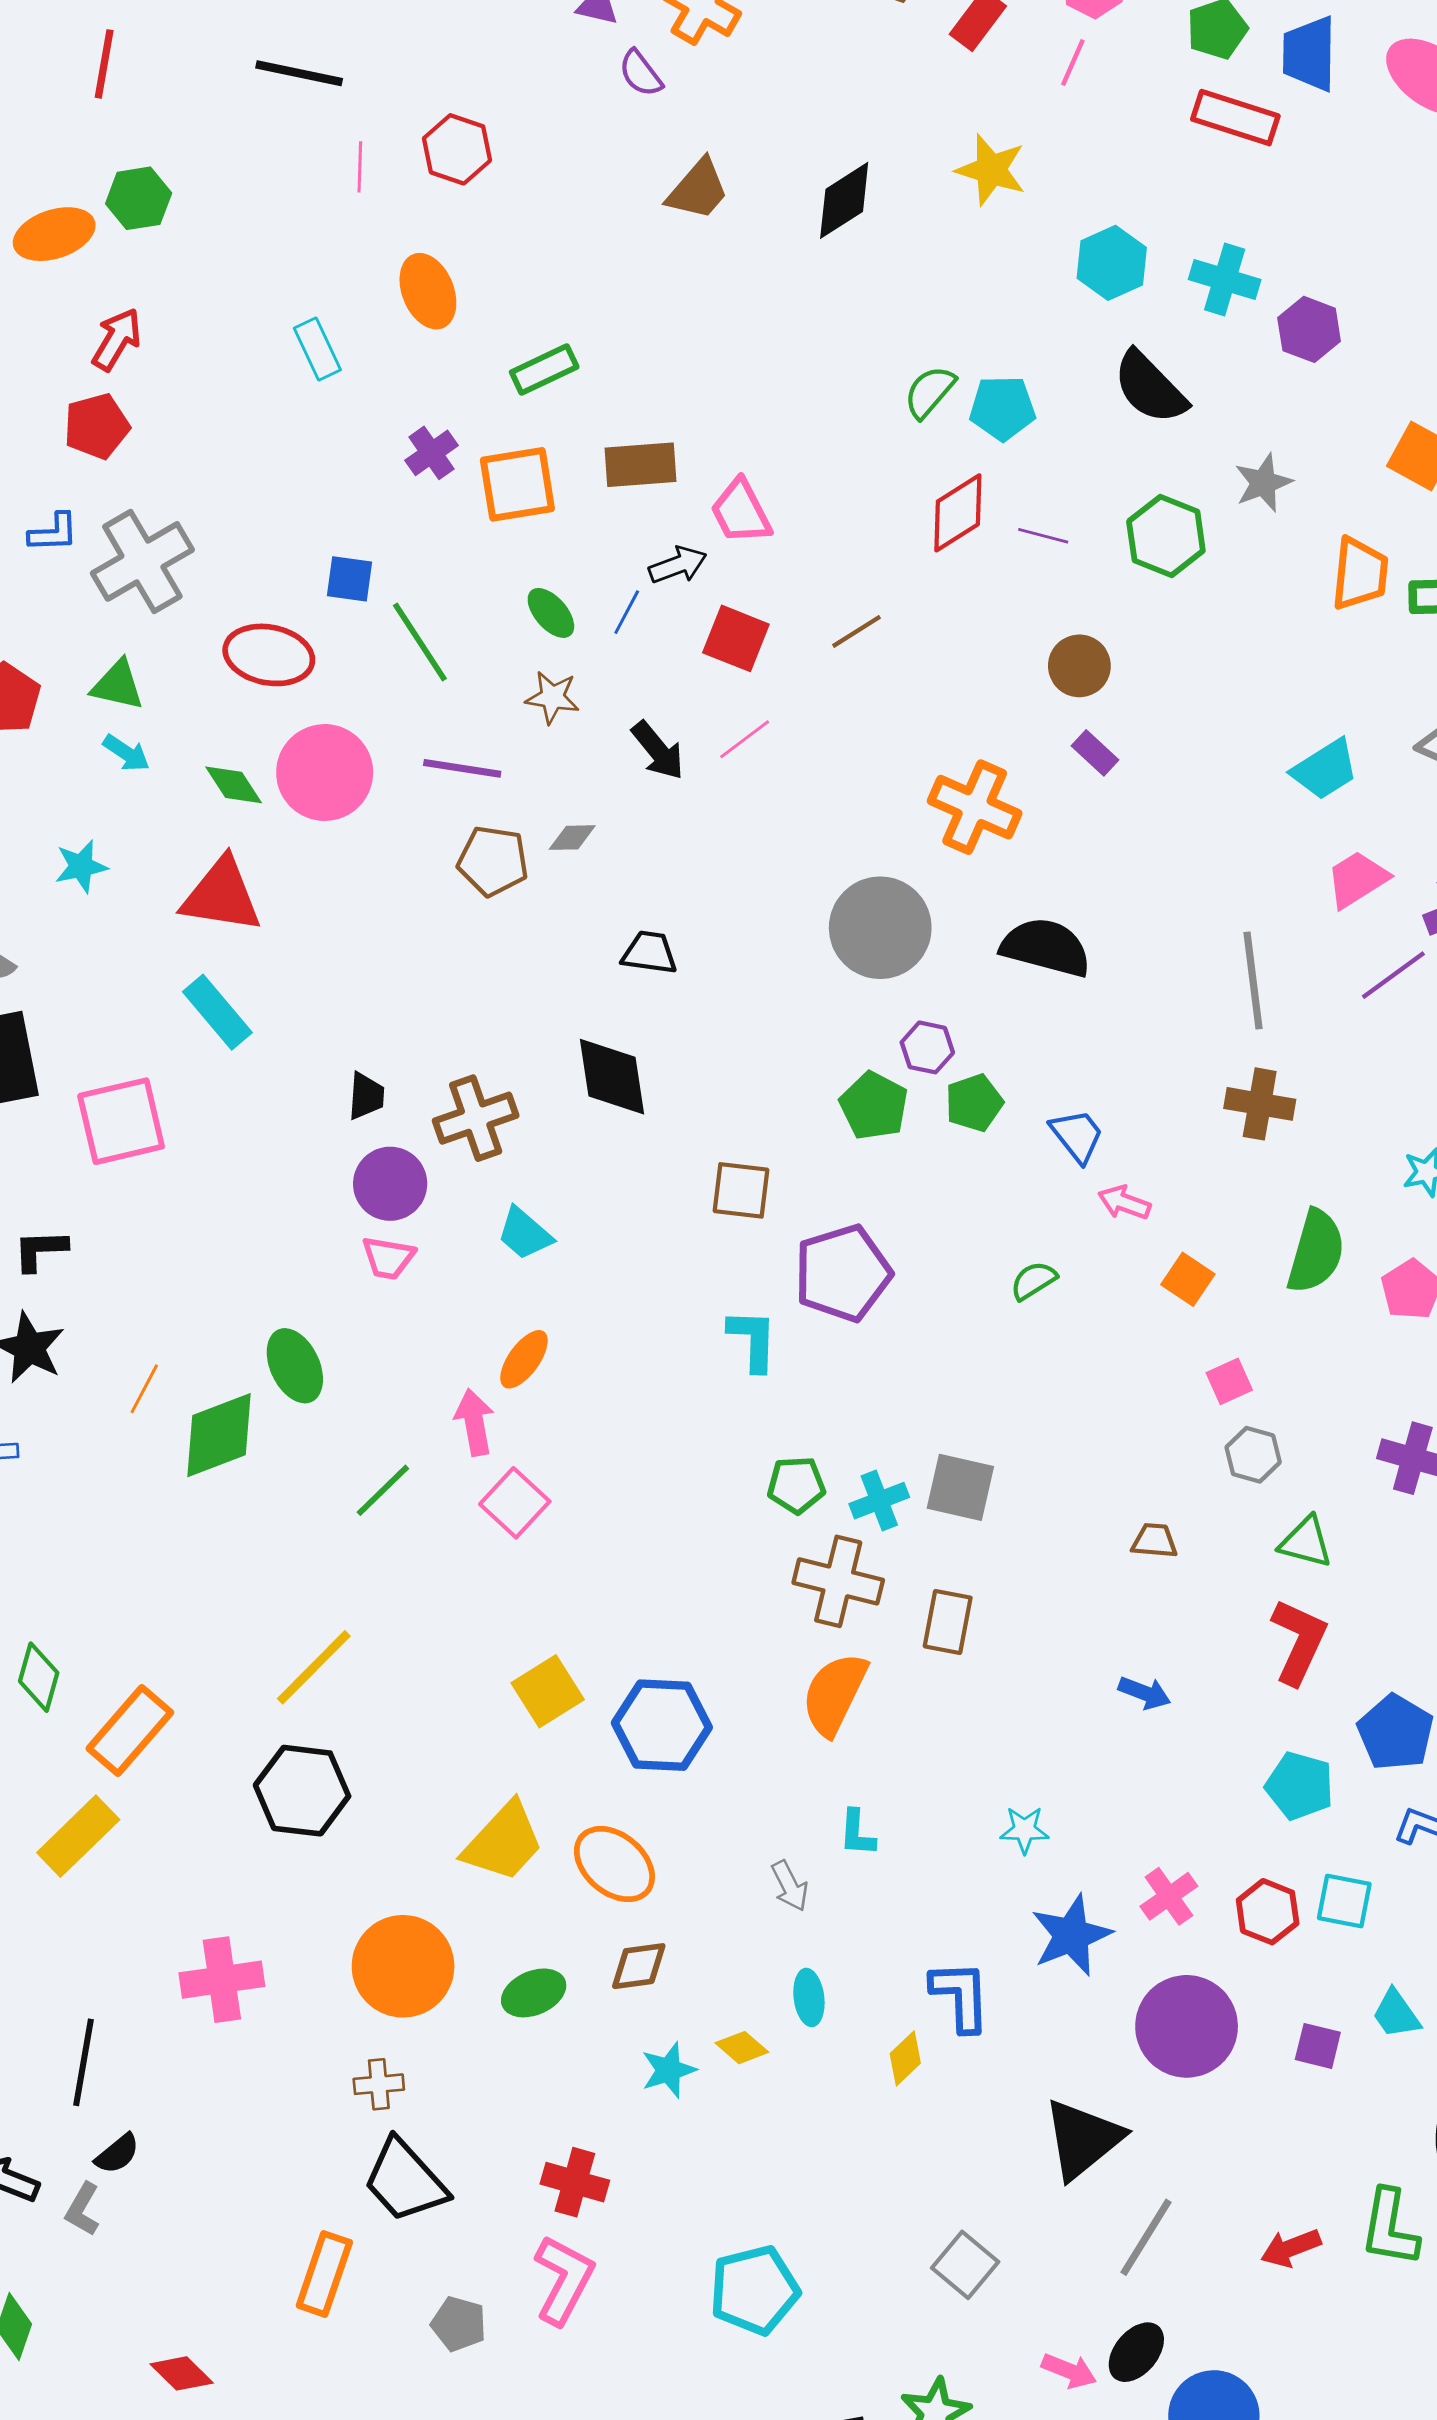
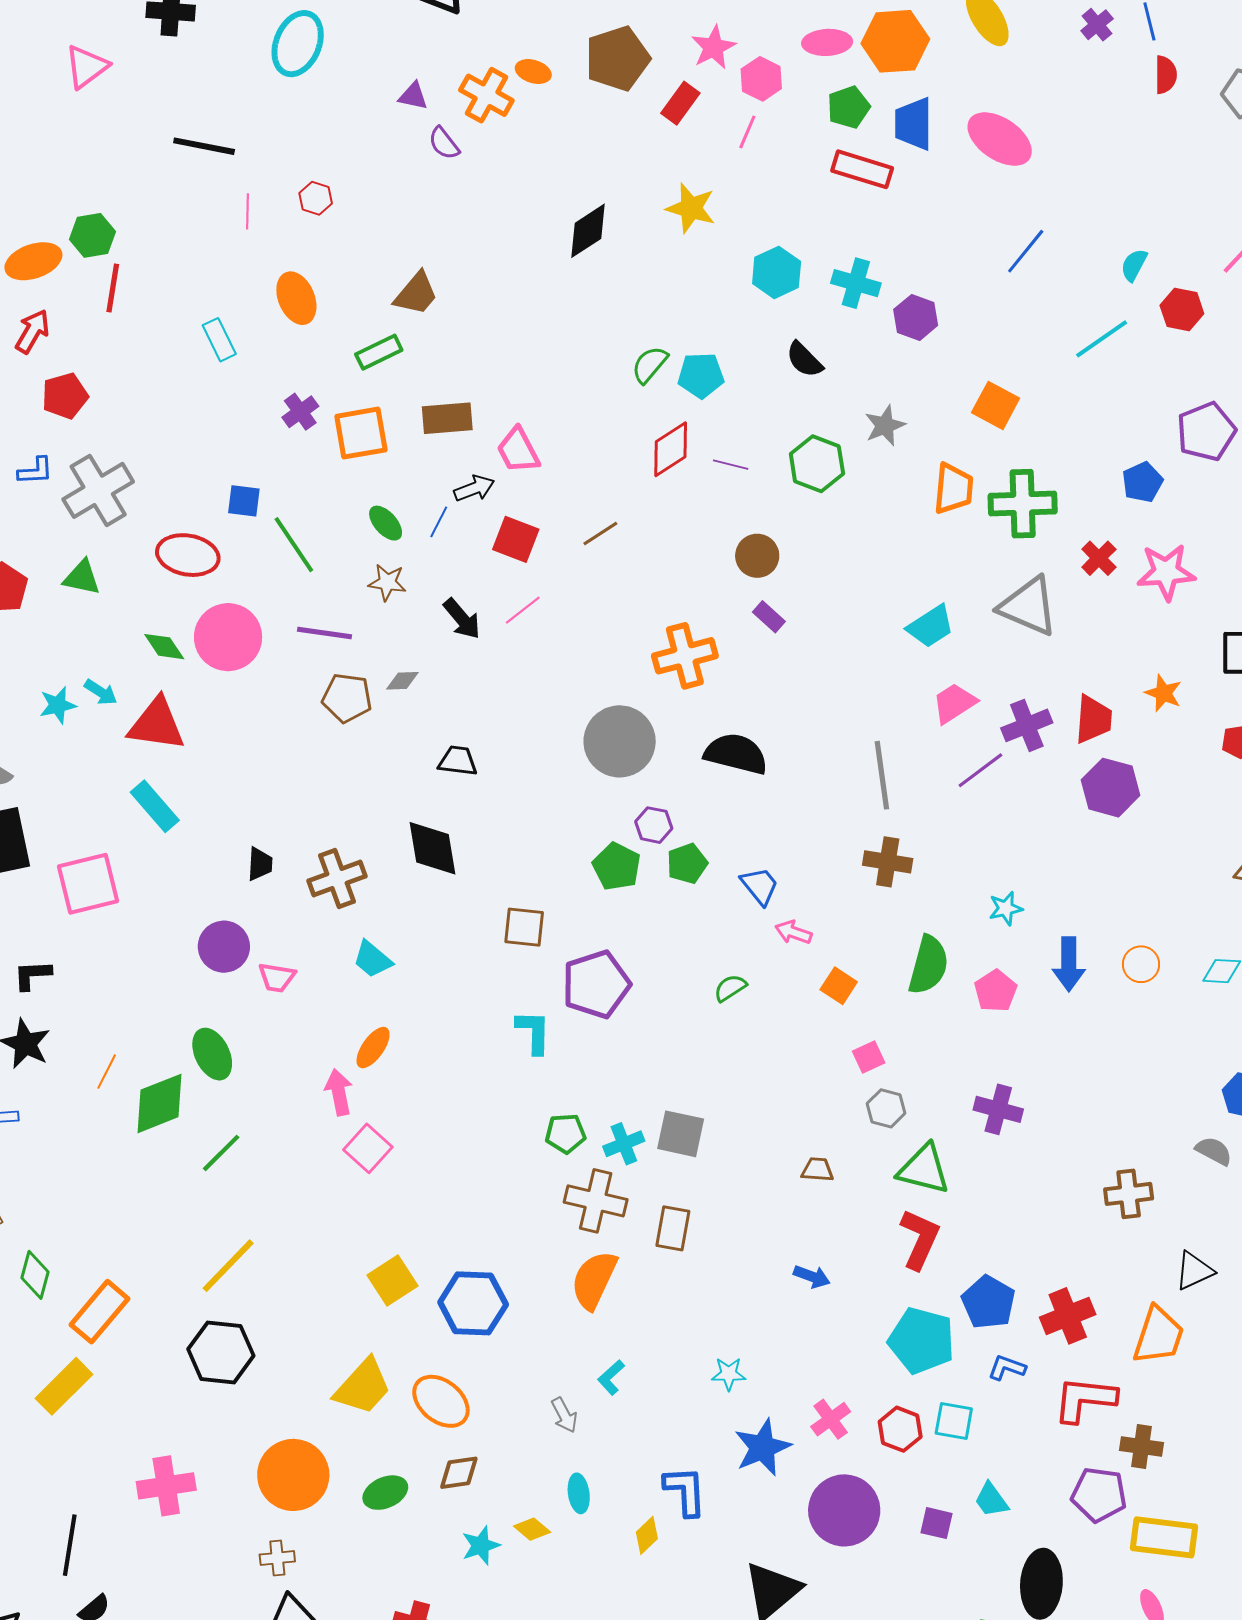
red line: (104, 64) -> (113, 288), moved
red hexagon: (457, 149) -> (316, 198), size x0.7
brown trapezoid: (698, 190) -> (416, 294), moved
red arrow: (117, 339) -> (32, 331), moved
black semicircle: (1150, 388) -> (804, 360), size x0.7
cyan arrow: (126, 753) -> (101, 692), moved
orange cross: (975, 807) -> (685, 656), turned -38
purple circle: (390, 1184) -> (224, 947), moved
green line: (383, 1490) -> (221, 1153), moved
green triangle: (1306, 1542) -> (924, 1169), size x1.4
cyan pentagon: (1300, 1786) -> (922, 1341), size x1.4
cyan L-shape: (857, 1833) -> (611, 1377), turned 45

